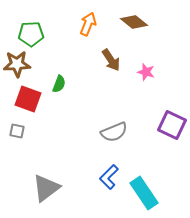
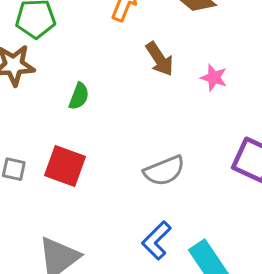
red square: (28, 99) -> (65, 166), moved

